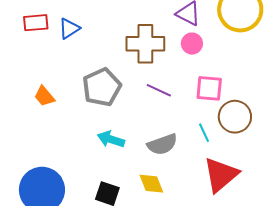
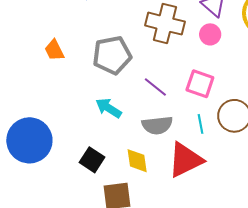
pink square: (209, 88) -> (200, 84), moved
purple line: (159, 90) -> (155, 87), moved
red triangle: (221, 175) -> (185, 160), moved

